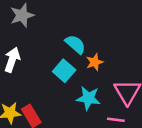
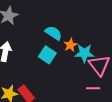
cyan star: (88, 98) -> (84, 53), moved

